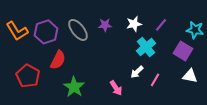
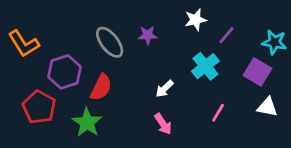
white star: (134, 24) -> (196, 20), moved
purple hexagon: (46, 32) -> (65, 72), moved
red semicircle: (58, 60) -> (101, 87), moved
white arrow: (137, 72) -> (165, 89), moved
green star: (74, 87) -> (87, 123), moved

